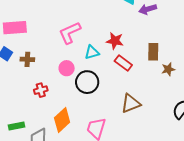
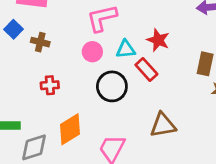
red rectangle: (123, 63) -> (146, 69), moved
pink circle: (67, 68) -> (92, 52), moved

